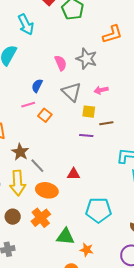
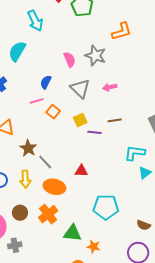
yellow square: (89, 112) -> (80, 120), moved, turned -32
yellow arrow: (18, 183) -> (25, 179), size x0.7

